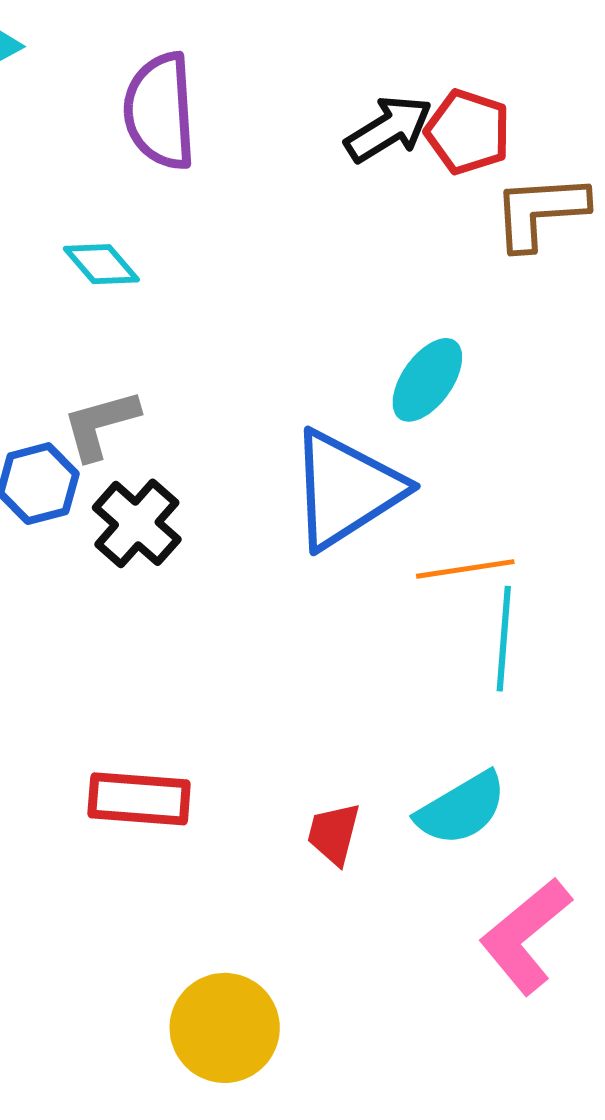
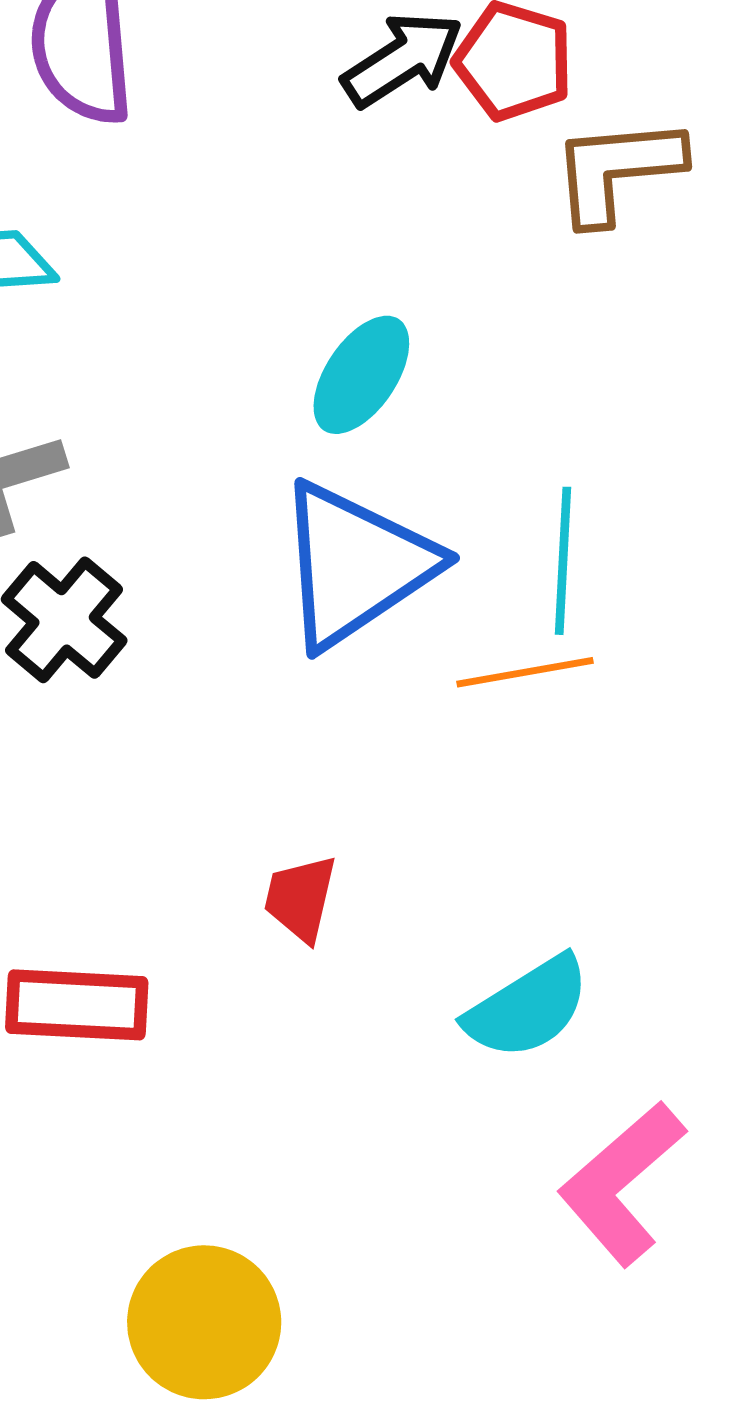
cyan ellipse: (427, 380) -> (361, 375), moved
cyan line: (504, 639) -> (563, 561), moved
red trapezoid: (334, 834) -> (300, 898), moved

